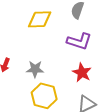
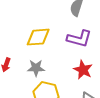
yellow diamond: (40, 19) -> (38, 37), moved

